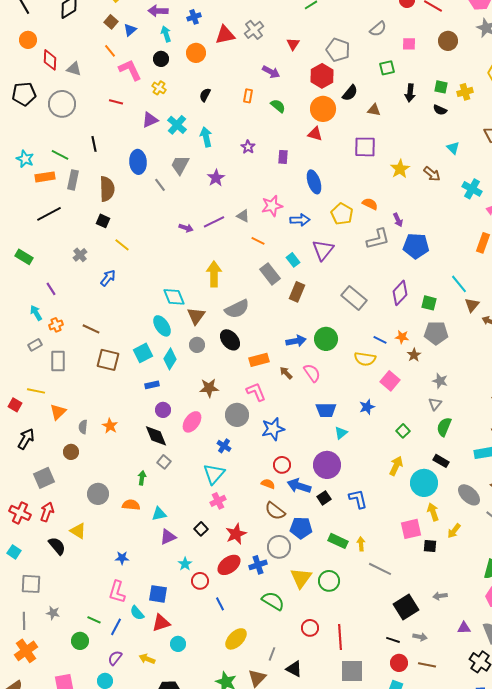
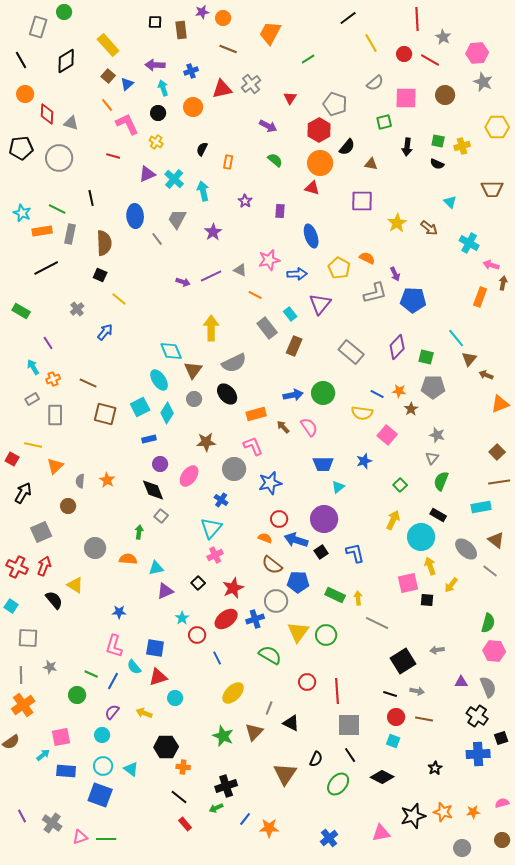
pink square: (409, 44) -> (406, 98), size x1.6
orange rectangle: (248, 96) -> (228, 162), moved

